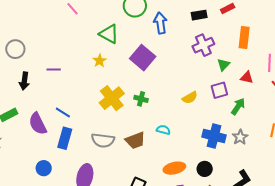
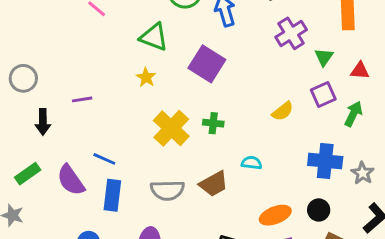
gray star: (240, 137) -> (363, 173), moved

